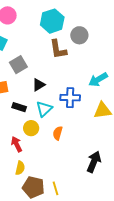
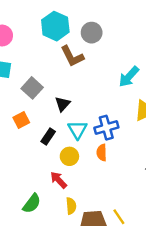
blue cross: (70, 98) -> (106, 128), moved
black rectangle: (19, 107) -> (48, 137), turned -56

